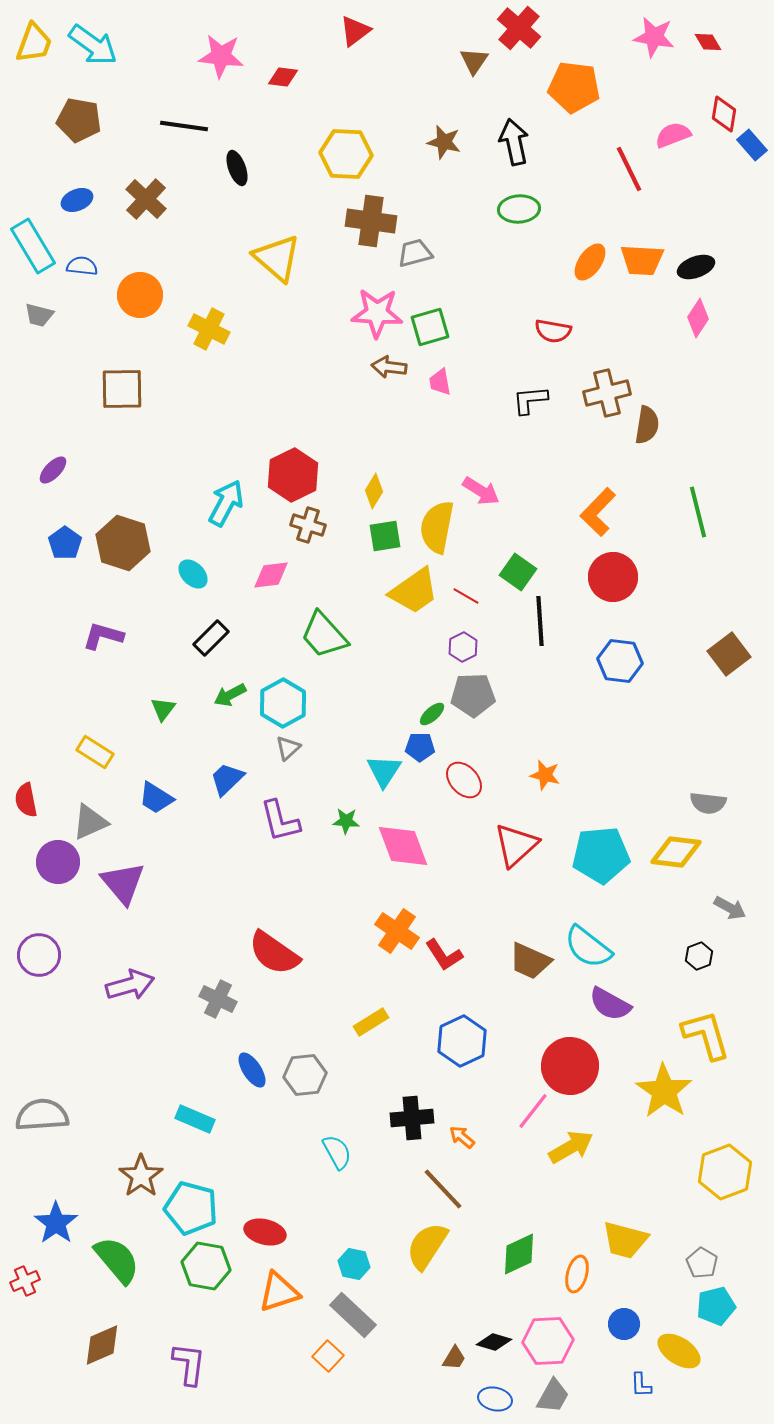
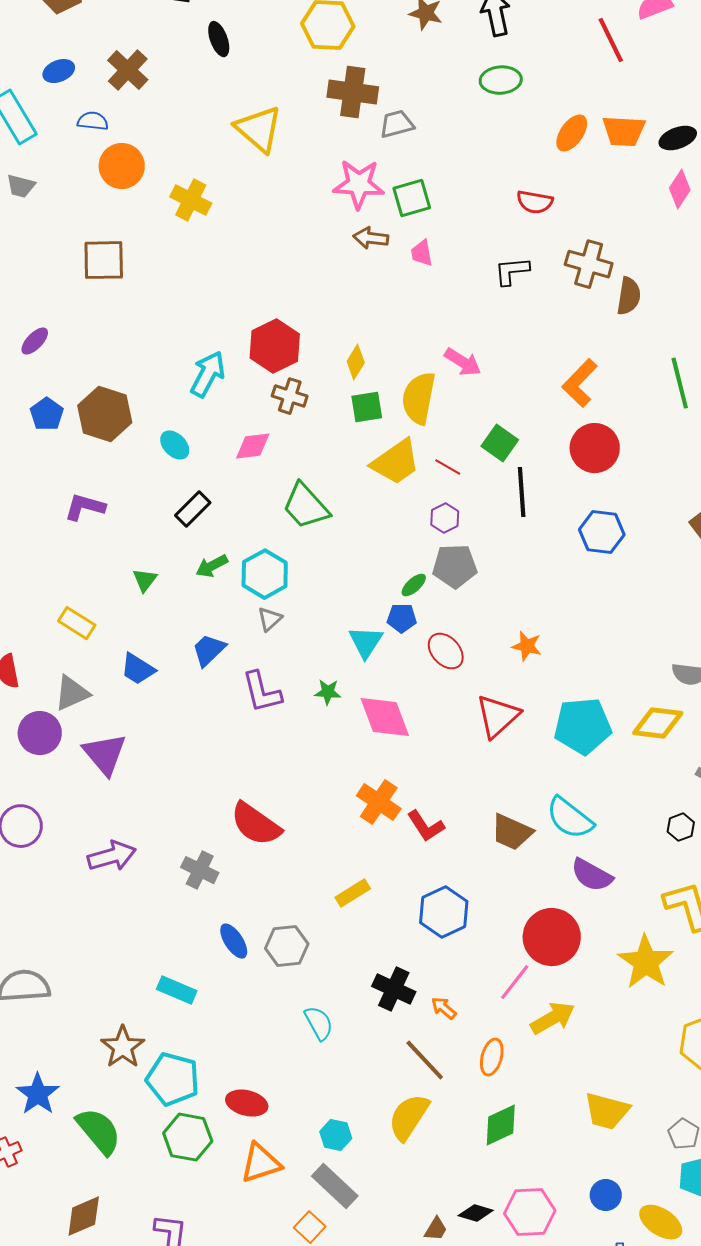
blue semicircle: (82, 266) -> (93, 121), moved
brown cross: (607, 393) -> (589, 264), turned 30
black cross: (412, 1118) -> (394, 989), turned 30
orange ellipse: (577, 1274) -> (492, 1057), moved

